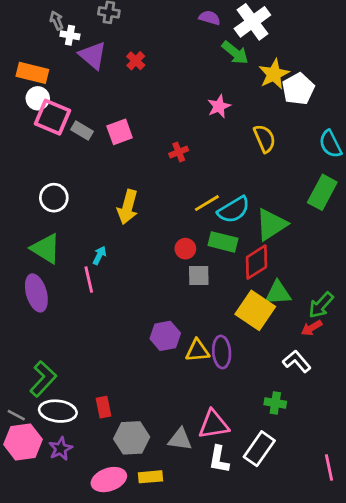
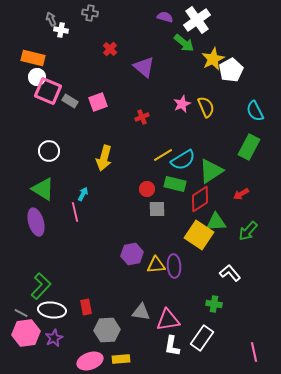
purple triangle: (93, 55) -> (144, 67), moved
pink star: (219, 106) -> (182, 104), moved
red arrow: (312, 328) -> (241, 194), moved
gray triangle: (180, 439) -> (141, 312), moved

